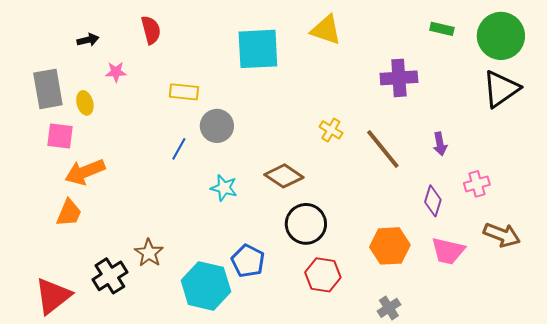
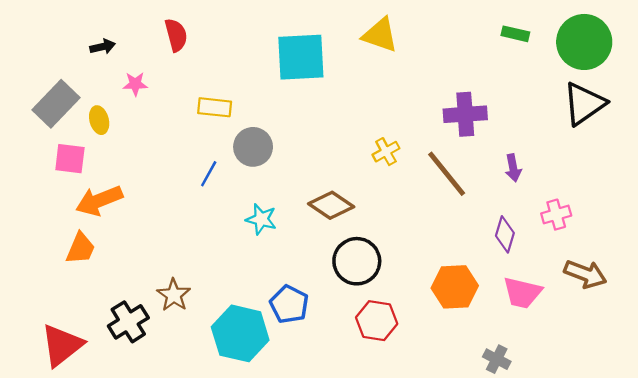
purple cross: (399, 78) -> (465, 114), moved
gray rectangle: (48, 89) -> (56, 104), turned 54
yellow cross: (331, 130) -> (386, 152), turned 30
gray cross: (389, 308) -> (497, 359), moved, turned -30

